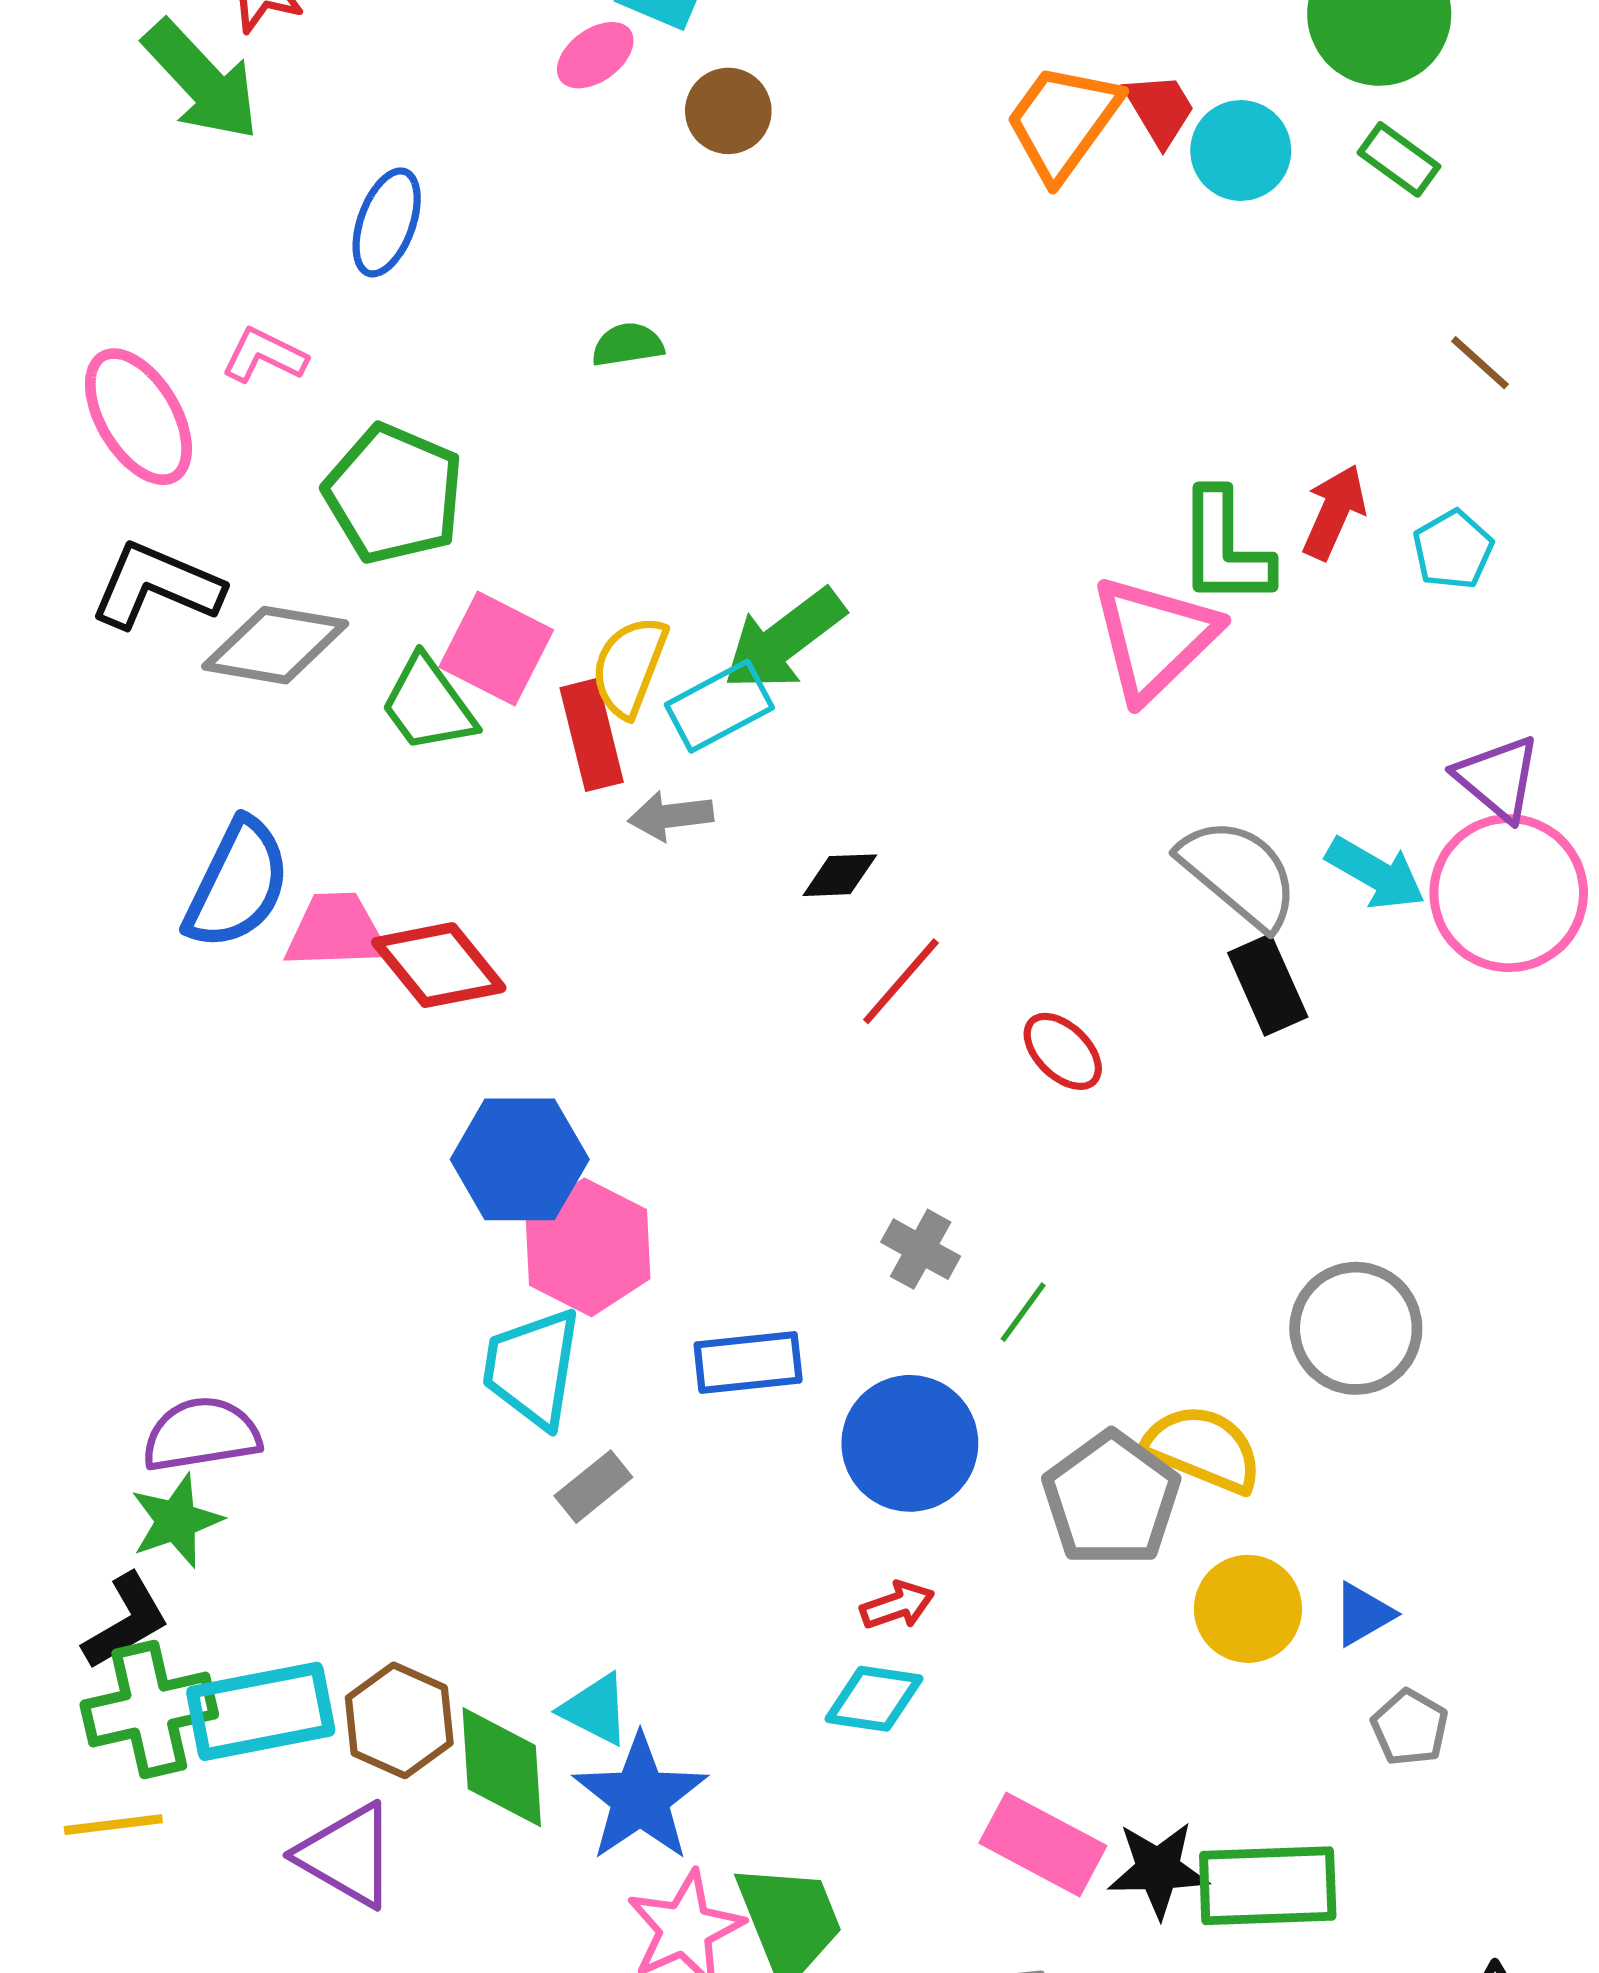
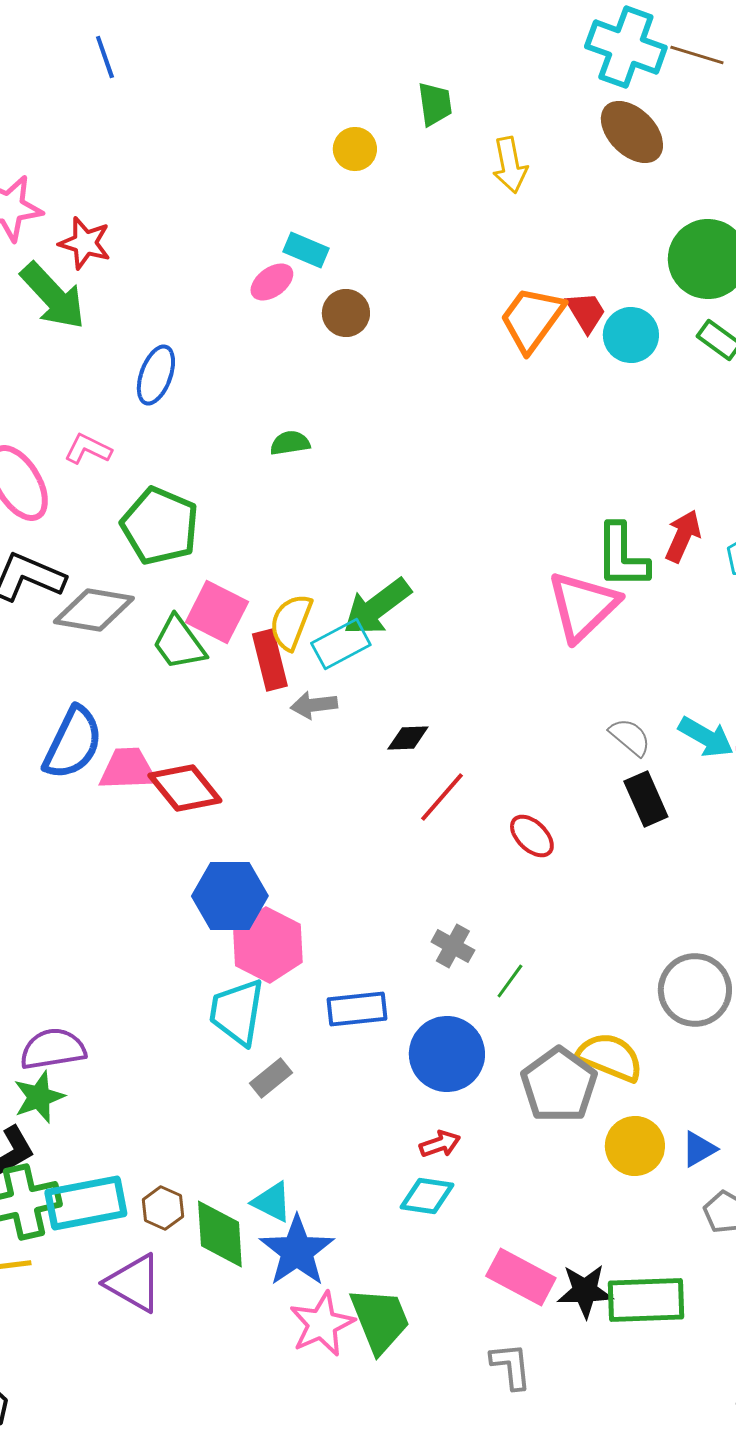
gray semicircle: (1239, 873) -> (630, 737), size x0.6
brown hexagon: (399, 1720) -> (163, 1208), size x0.7

